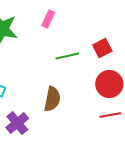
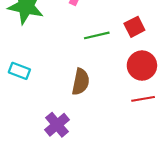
purple cross: (17, 123) -> (57, 125), moved

